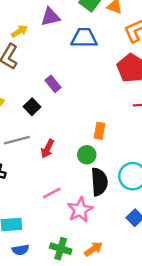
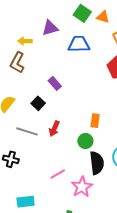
yellow arrow: (19, 31) -> (25, 41), turned -144
gray line: (17, 140) -> (27, 131), turned 35
red arrow: (47, 149) -> (54, 129), moved

